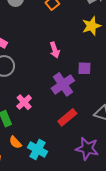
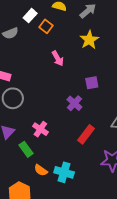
pink arrow: (55, 50) -> (58, 58), moved
purple cross: (63, 84) -> (74, 103), size x0.7

